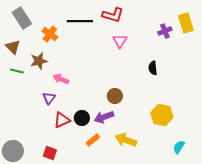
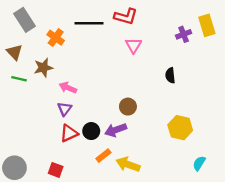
purple triangle: (49, 98) -> (65, 109), moved
yellow arrow: (126, 140) -> (128, 164), moved

